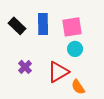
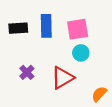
black rectangle: (17, 26) -> (18, 28), turned -48
orange semicircle: (78, 87) -> (99, 94), moved, turned 77

